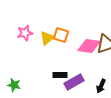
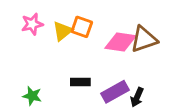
purple rectangle: (74, 82) -> (115, 92), moved
green star: (14, 85) -> (32, 96), moved

